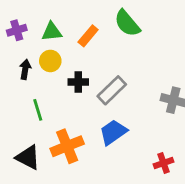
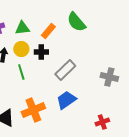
black cross: (78, 82) -> (41, 52), moved
green line: (38, 110) -> (21, 72), moved

